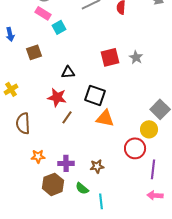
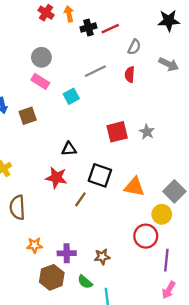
cyan square: (59, 27) -> (71, 96), moved
brown square: (34, 52) -> (28, 116), moved
brown line: (67, 117) -> (80, 199), moved
orange triangle: (105, 118) -> (134, 187), moved
pink arrow: (155, 195) -> (169, 290), turned -63

